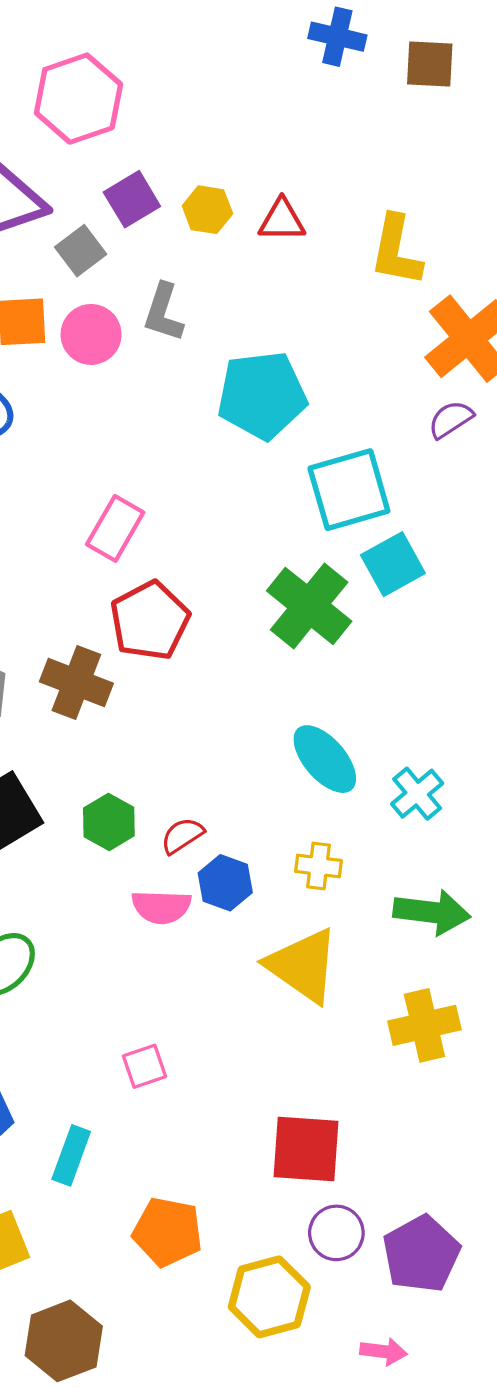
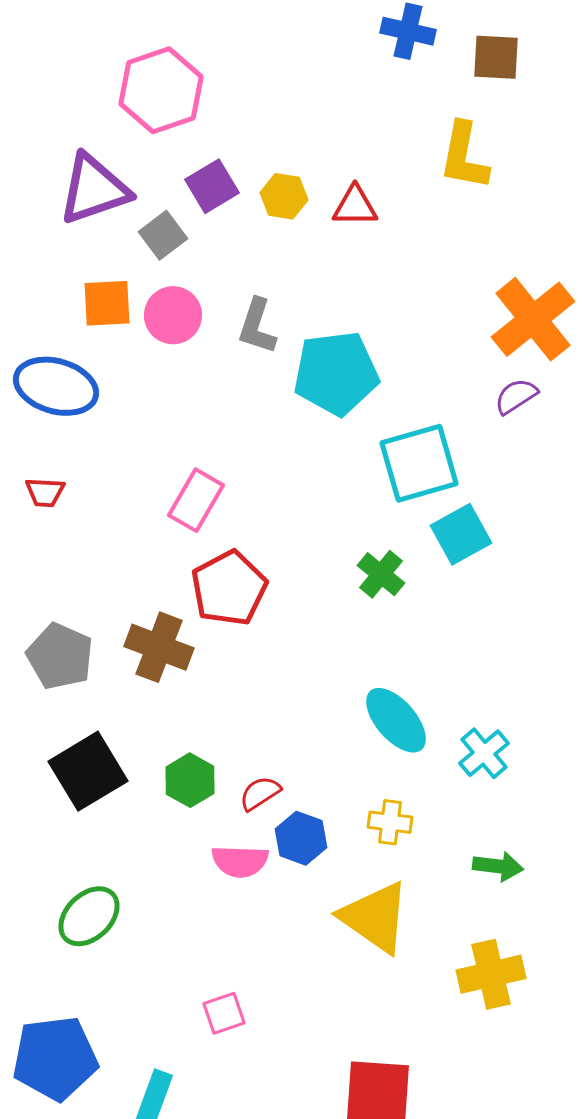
yellow L-shape: (396, 251) -> (464, 156), moved
gray L-shape: (163, 312) -> (257, 326), moved
green cross: (309, 606) -> (381, 574), size x0.6
green arrow: (432, 912) -> (498, 866), size x0.7

